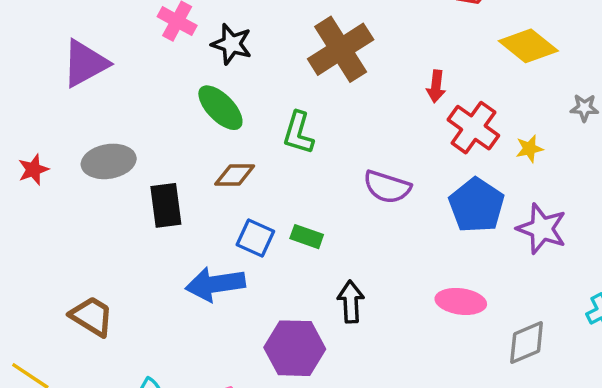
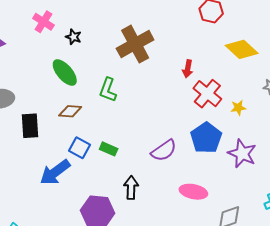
black star: (232, 44) -> (73, 37), size x0.7
purple semicircle: (387, 187) -> (164, 150), moved, turned -56
blue arrow: (215, 284) -> (55, 172), turned -32

